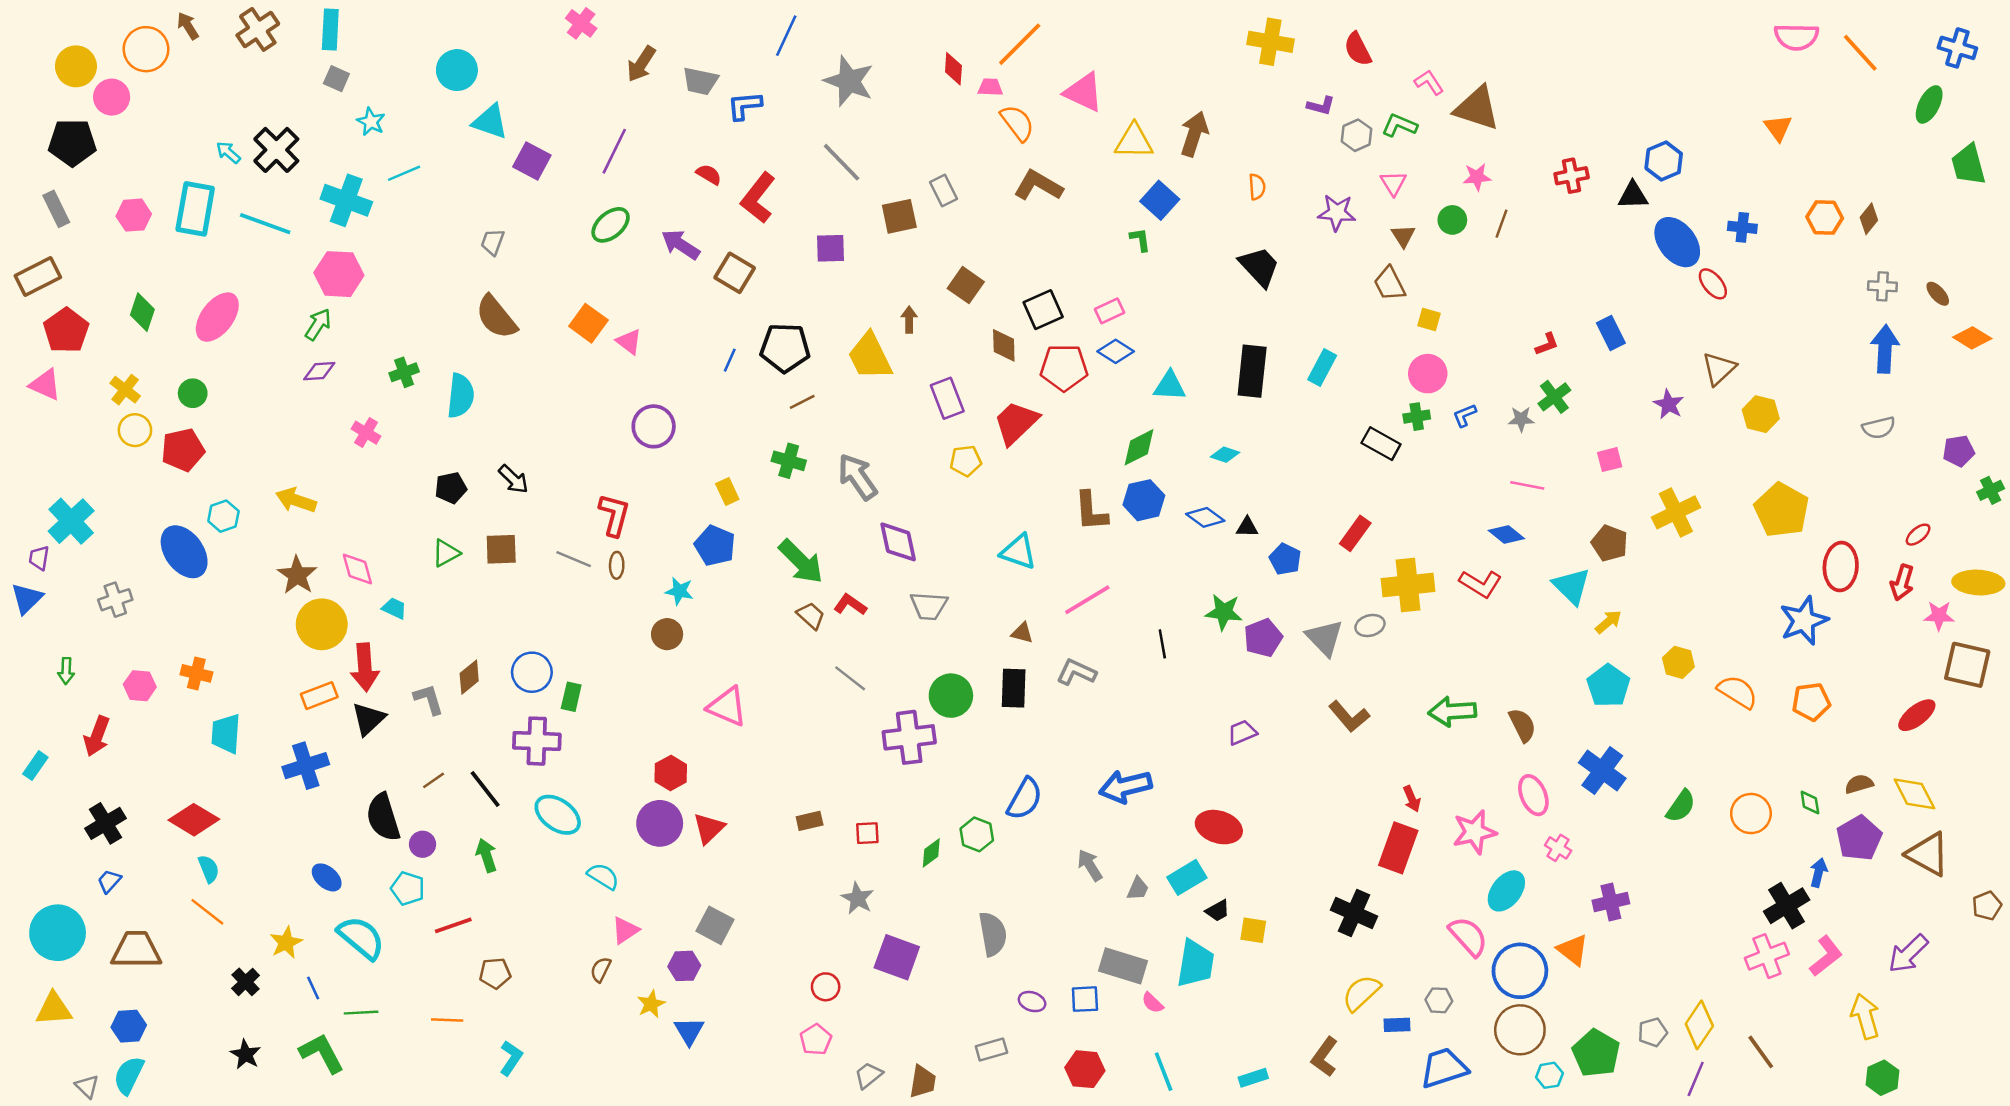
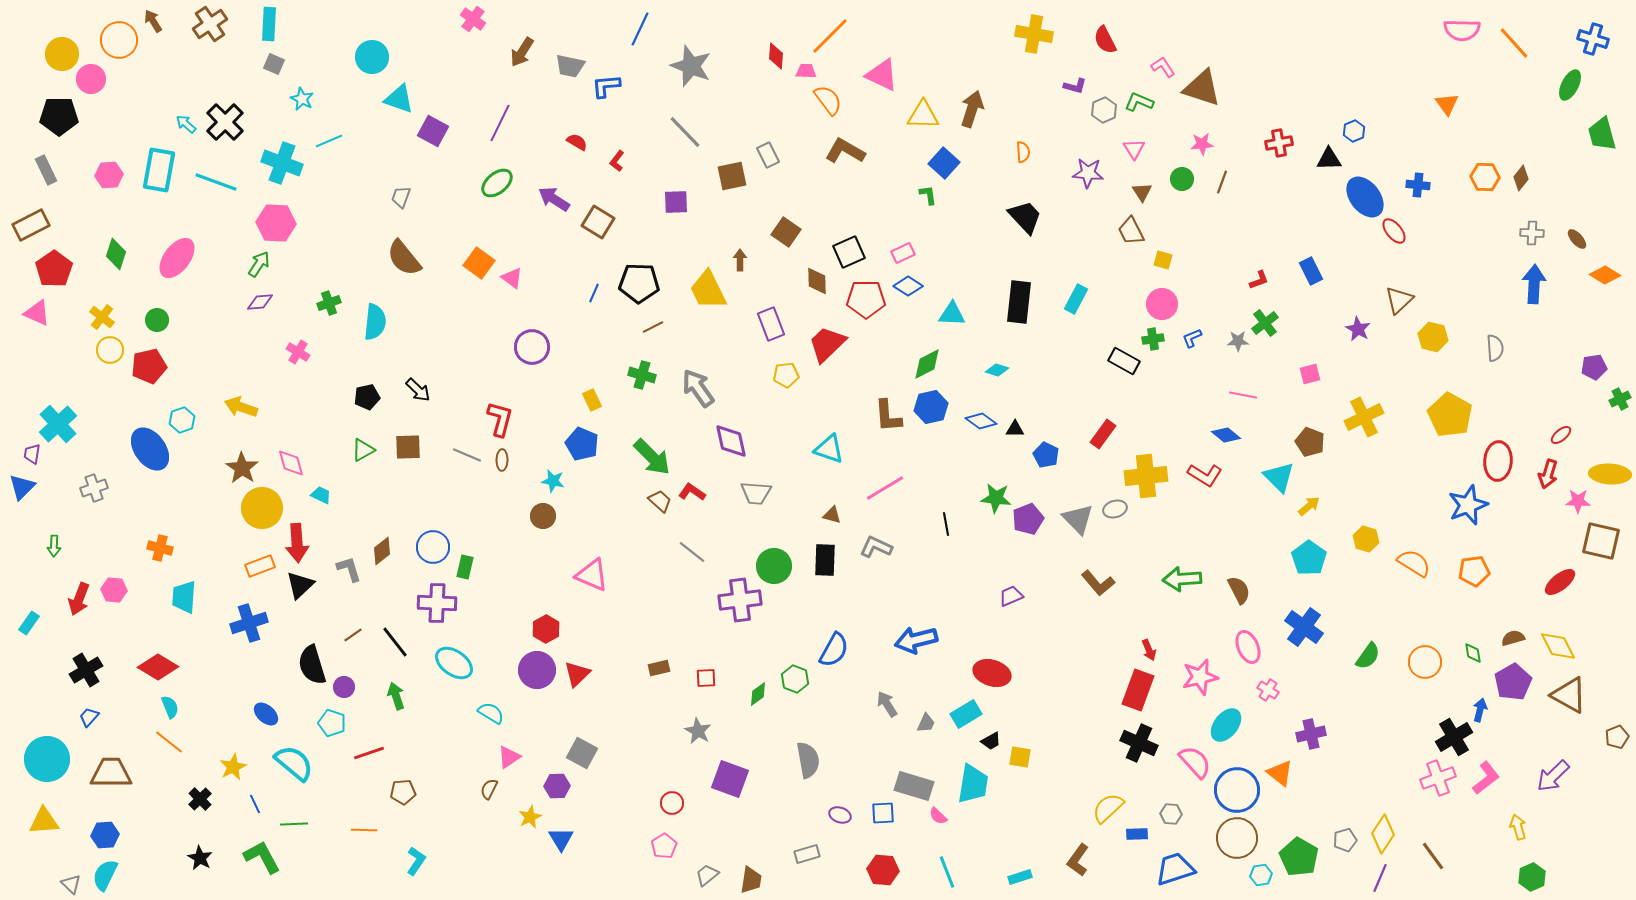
blue hexagon: (1664, 161) -> (1354, 131), size x0.7
red L-shape: (758, 198) -> (617, 161), size x0.5
gray semicircle: (1879, 428) -> (1495, 348), moved, turned -80
pink hexagon: (140, 686) -> (114, 590), moved
black cross: (1354, 913) -> (1139, 743), moved
yellow arrow: (1865, 1016) -> (1518, 827), size x0.7

